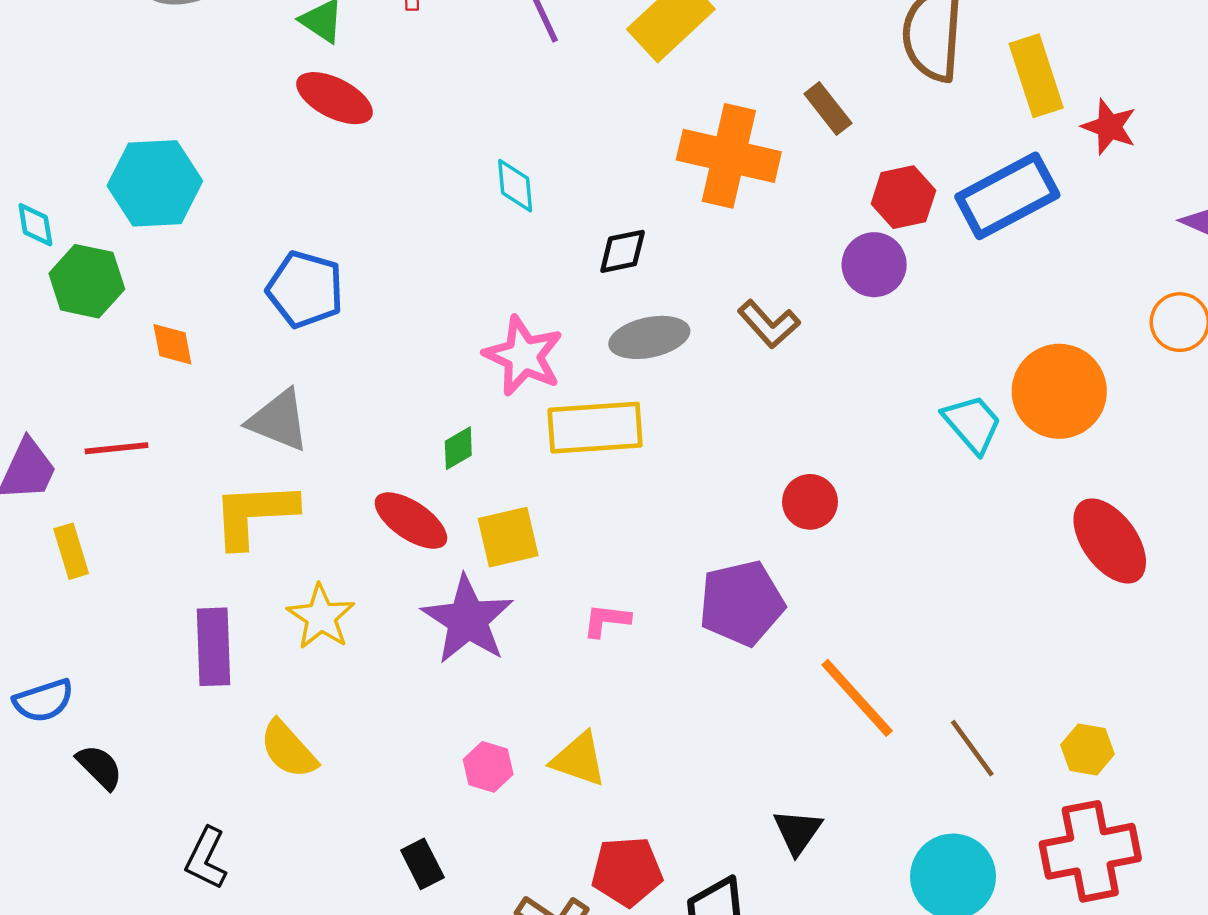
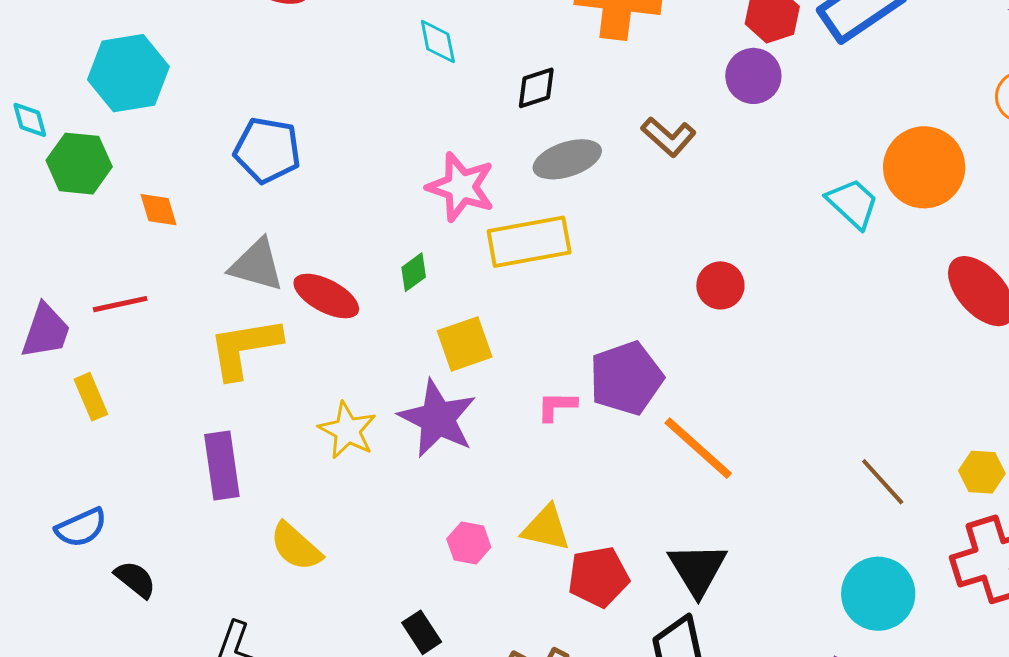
red ellipse: (411, 521) -> (326, 296), moved
purple pentagon: (742, 603) -> (626, 378), moved
yellow star: (321, 617) -> (347, 430), moved
orange line: (857, 698) -> (698, 448), moved
black triangle: (797, 832) -> (697, 569), moved, size x1.4
red pentagon: (627, 871) -> (598, 577), moved

